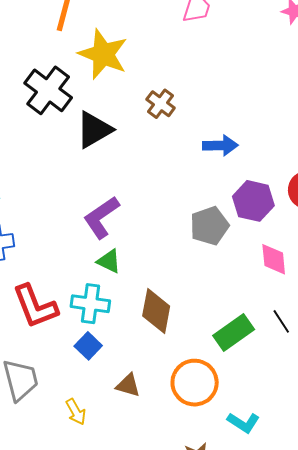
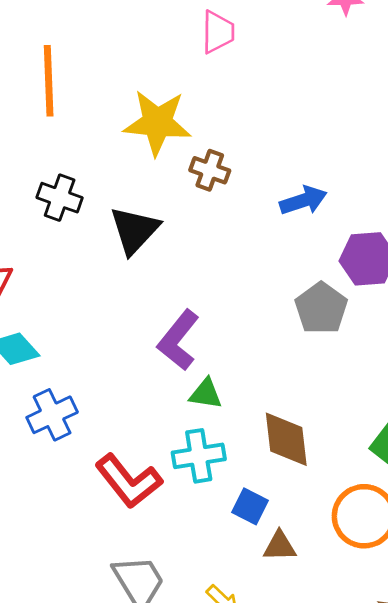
yellow star: (103, 54) -> (157, 123), moved
black cross: (48, 90) -> (60, 198), size x0.7
blue square: (88, 346) -> (250, 506), moved

